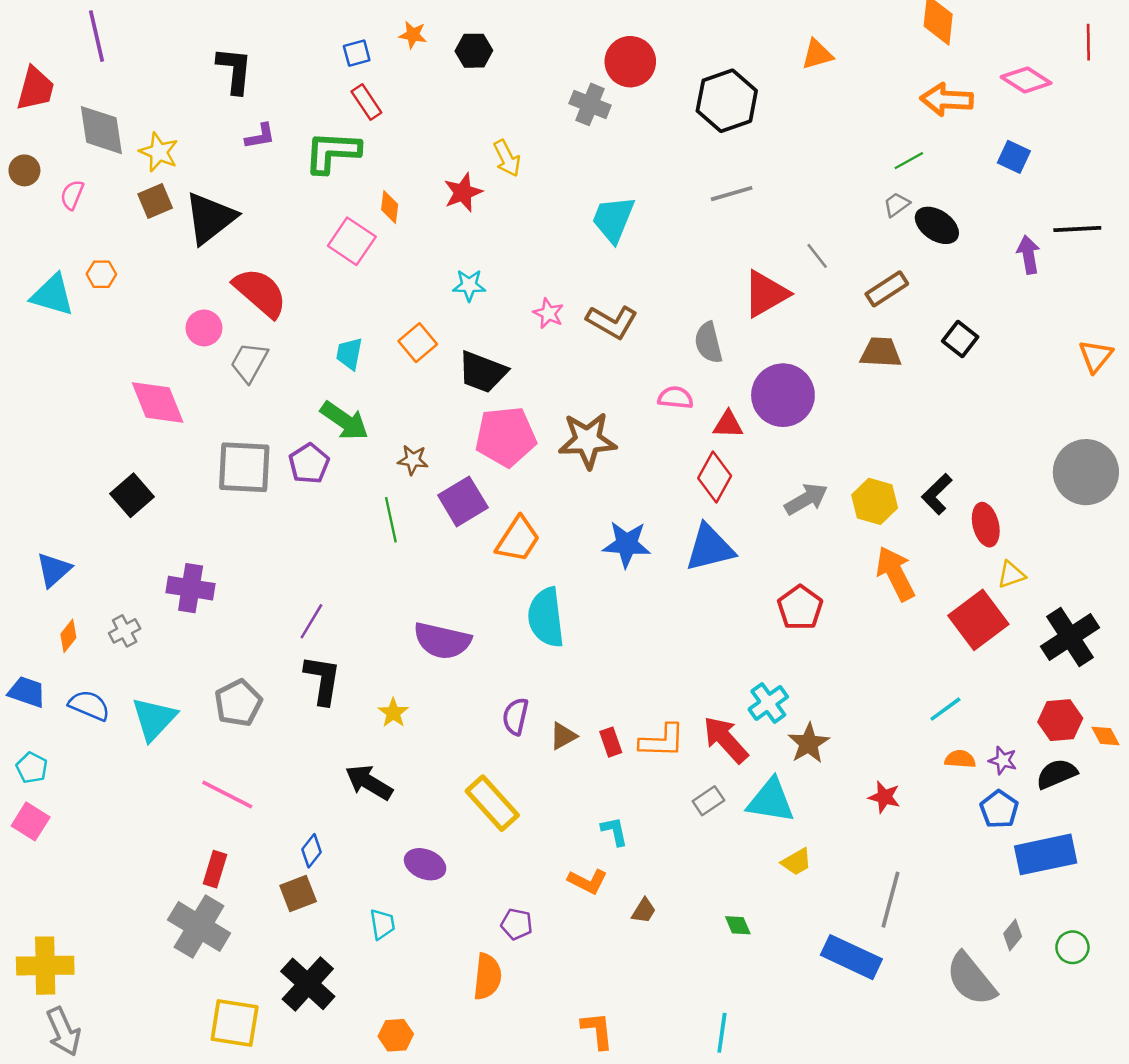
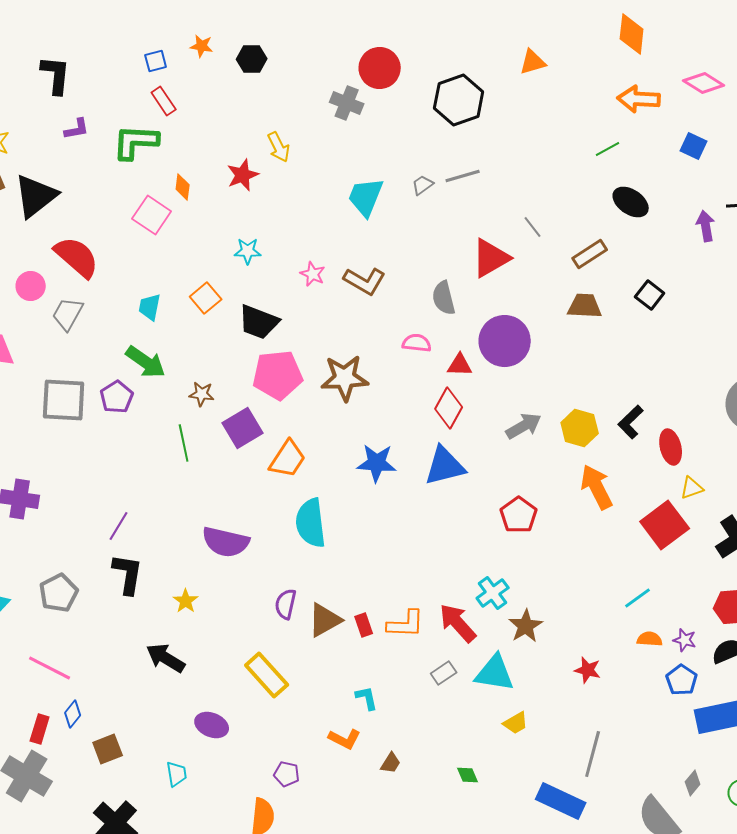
gray trapezoid: (897, 205) -> (423, 185), moved
brown triangle: (563, 736) -> (325, 620), size x1.5
blue diamond: (311, 851) -> (73, 714), moved

